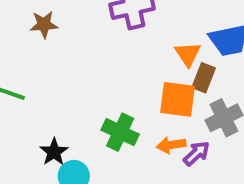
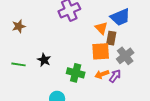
brown star: (44, 24) -> (19, 26), moved
black star: (54, 152) -> (44, 60), moved

